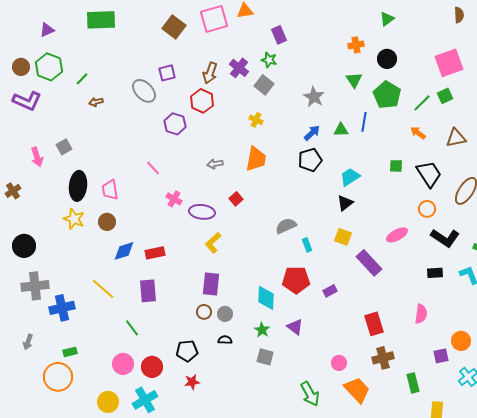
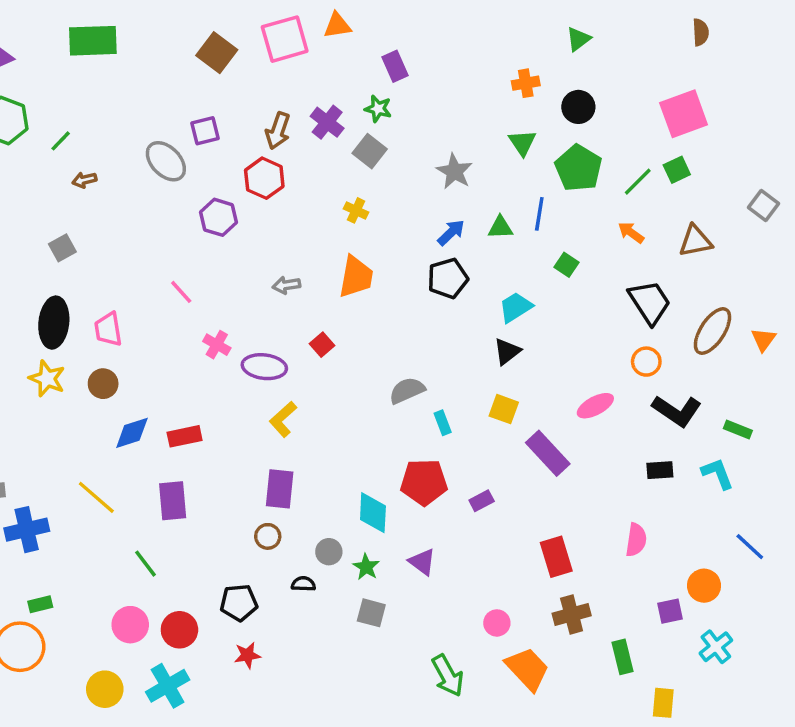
gray square: (64, 147) -> (62, 248), moved
green square: (396, 166) -> (566, 265), moved, turned 32
gray circle: (225, 314) -> (329, 552), moved

